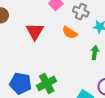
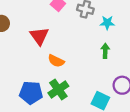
orange semicircle: (70, 33) -> (56, 61), moved

